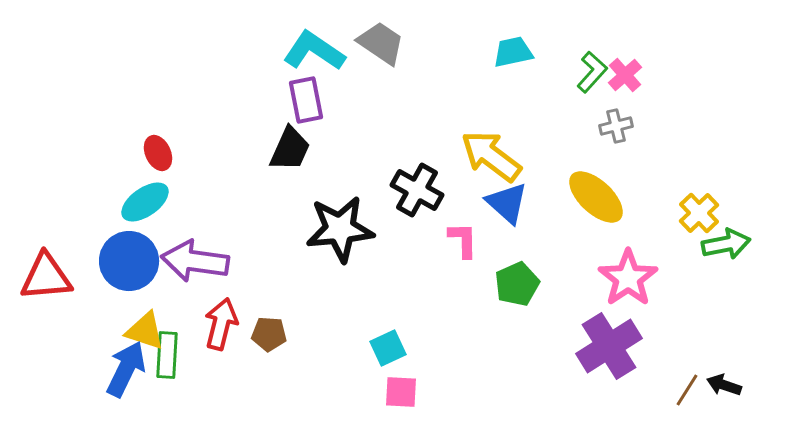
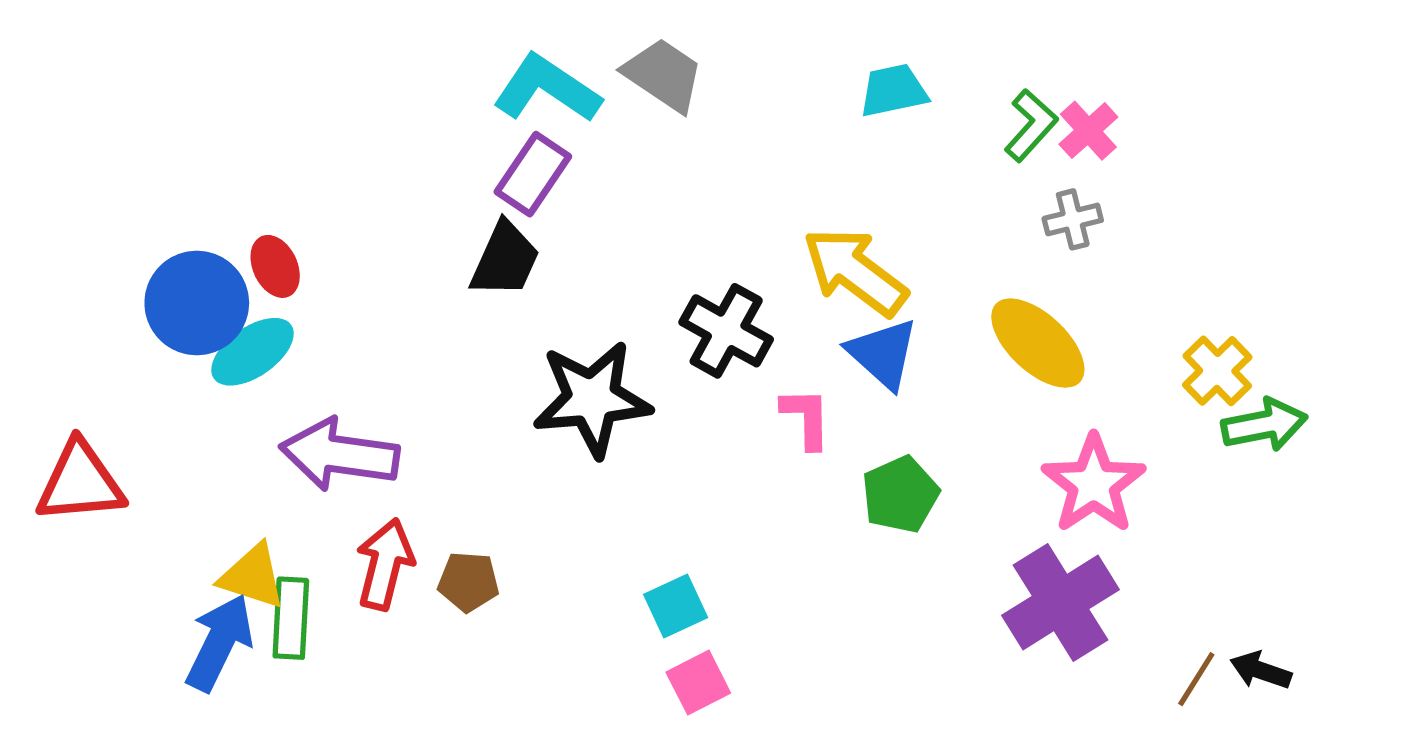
purple rectangle: (306, 100) -> (533, 174), turned 45
blue circle: (129, 261) -> (197, 303), moved
pink square: (401, 392) -> (698, 683), turned -30

